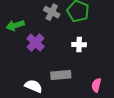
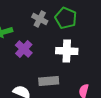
white cross: (79, 45) -> (67, 51), size x1.5

